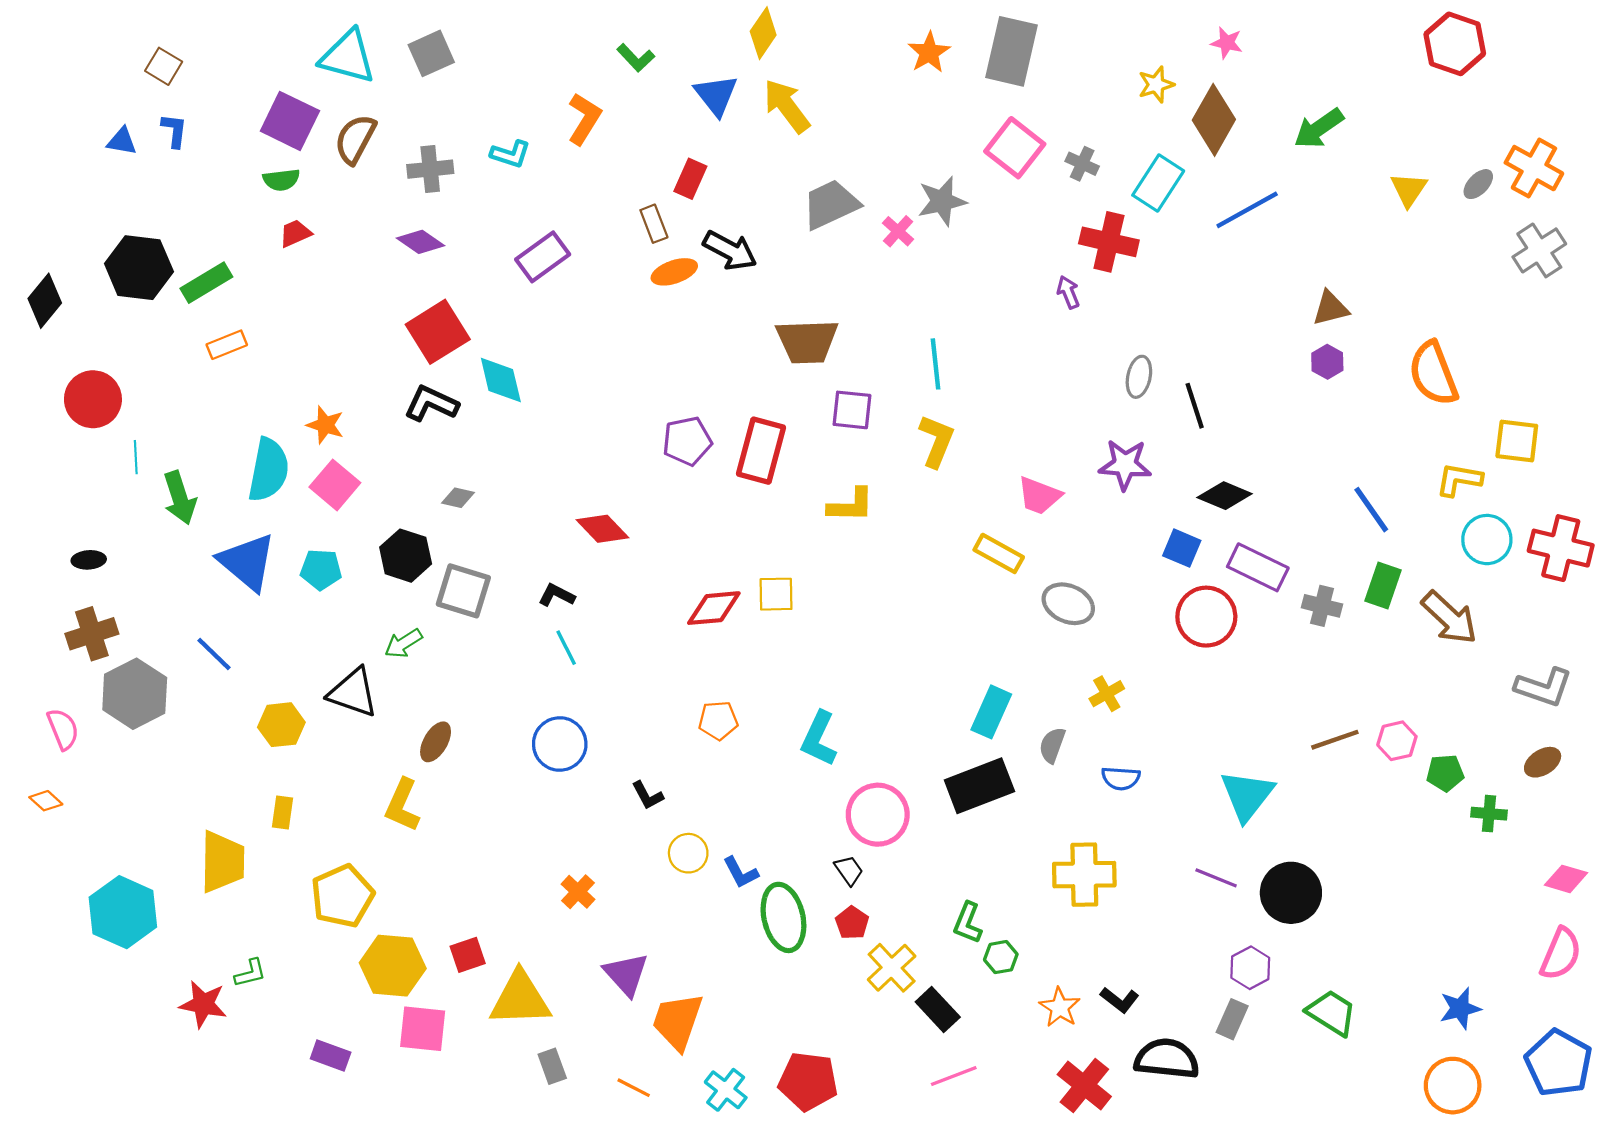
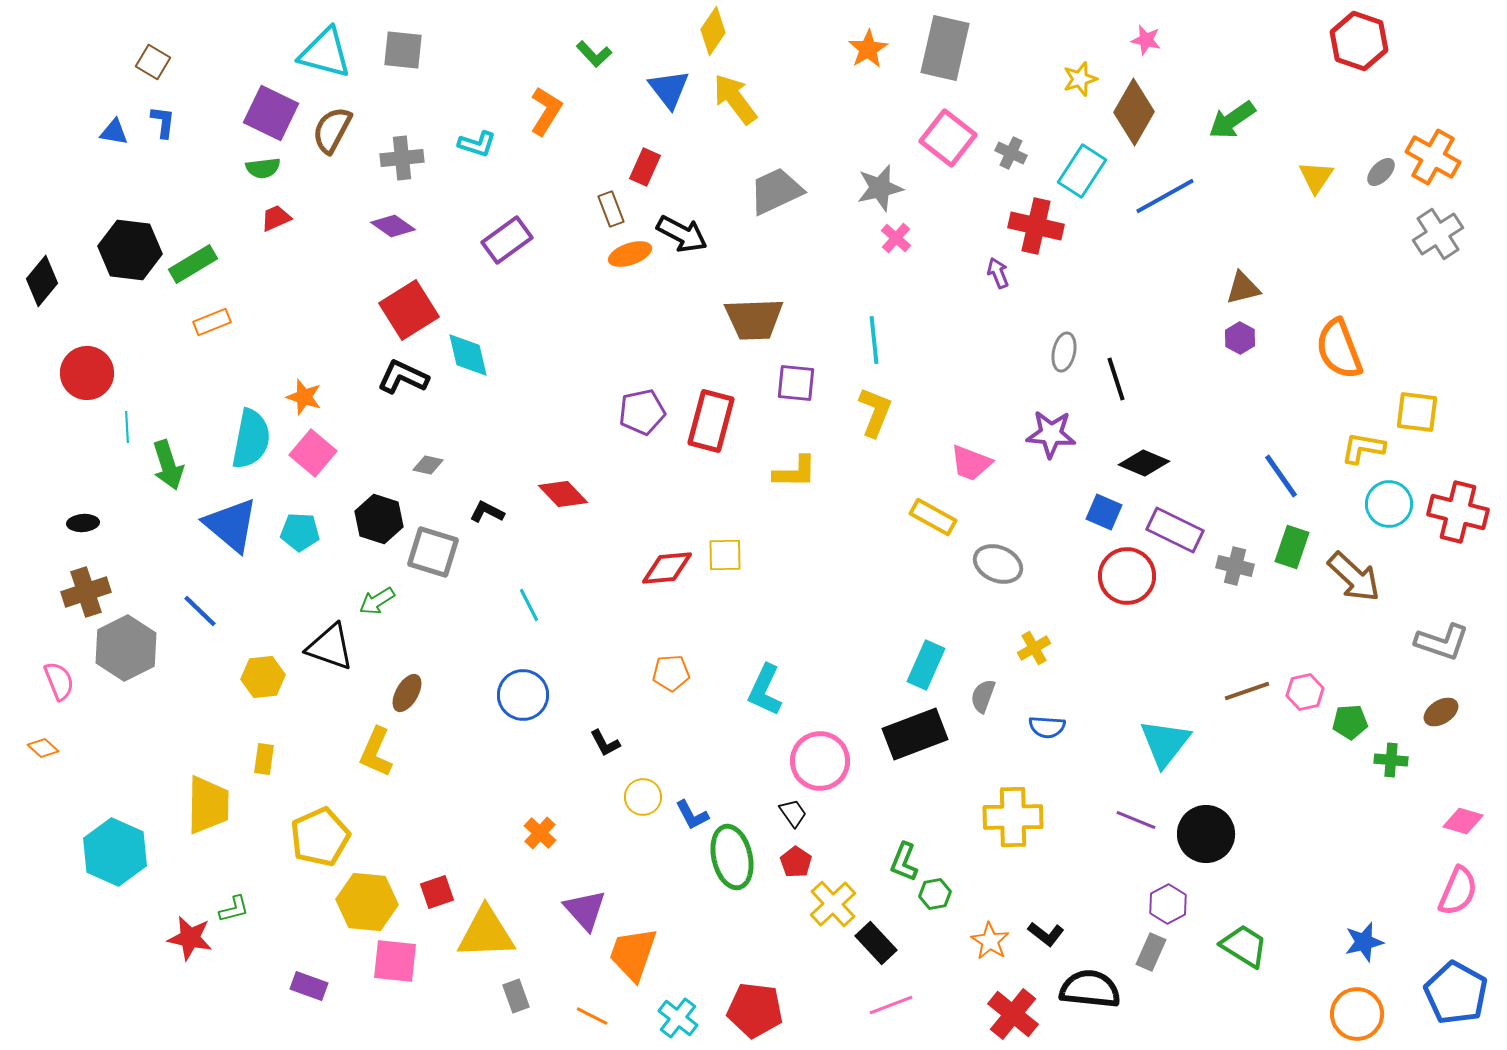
gray square: (431, 53) -> (403, 50), turned 30
pink cross: (898, 231) -> (896, 238), moved
black L-shape: (557, 595) -> (487, 512), moved

